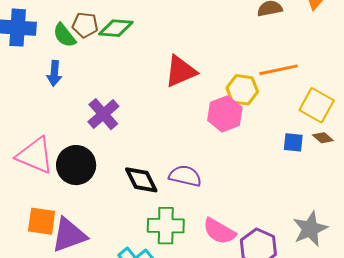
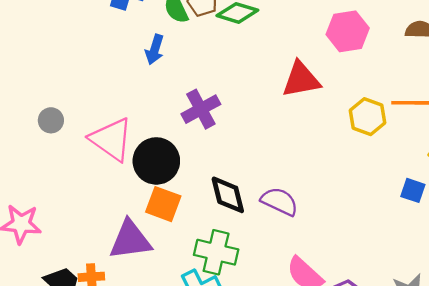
pink hexagon: (225, 114) -> (348, 31), moved
orange square: (42, 221) -> (163, 204), moved
green cross: (166, 226) -> (216, 252), moved

